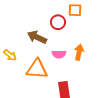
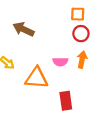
red circle: (58, 22) -> (81, 34), moved
brown arrow: (37, 37) -> (24, 29), moved

